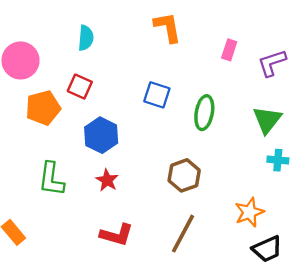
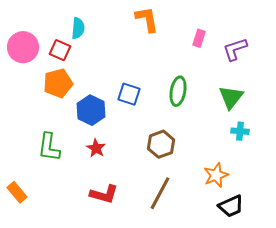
red square: (80, 87) -> (60, 50), moved
blue square: (157, 95) -> (129, 94), moved
orange pentagon: (43, 108) -> (58, 83), moved

